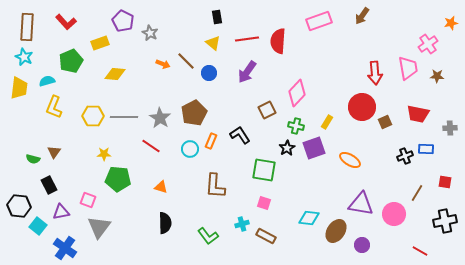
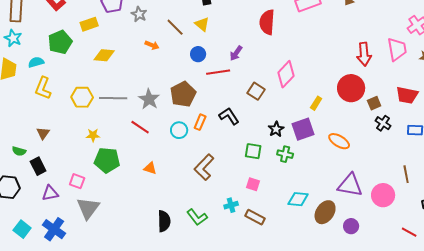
red line: (247, 39) -> (218, 72), moved
brown line: (186, 61) -> (175, 27), moved
purple arrow: (247, 72) -> (236, 53), size x0.7
brown square: (267, 110) -> (256, 91), turned -30
green cross: (296, 126) -> (285, 154), moved
black cross: (405, 156) -> (383, 123), moved, turned -35
green semicircle: (33, 159) -> (19, 151), moved
green square: (264, 170) -> (253, 151), size x0.7
brown L-shape: (215, 186) -> (204, 167), turned 40
brown line: (417, 193) -> (406, 174), turned -42
black semicircle: (165, 223) -> (164, 221), moved
cyan square: (38, 226) -> (22, 229), moved

